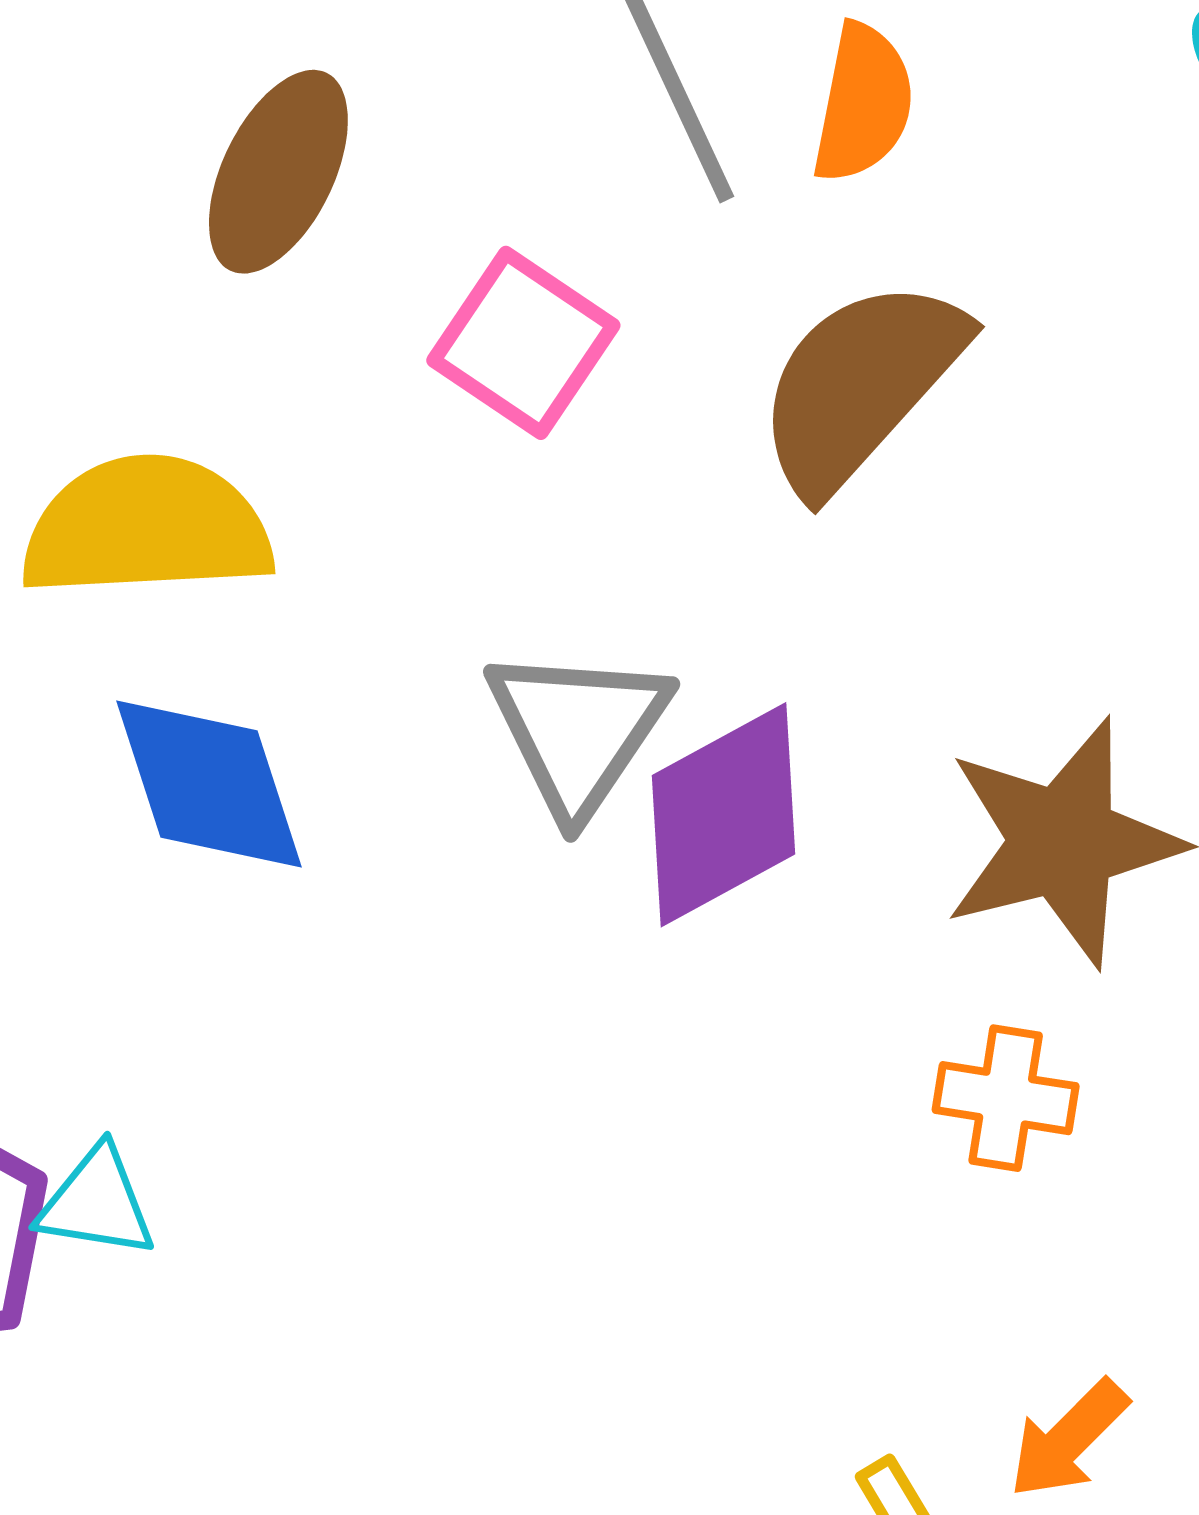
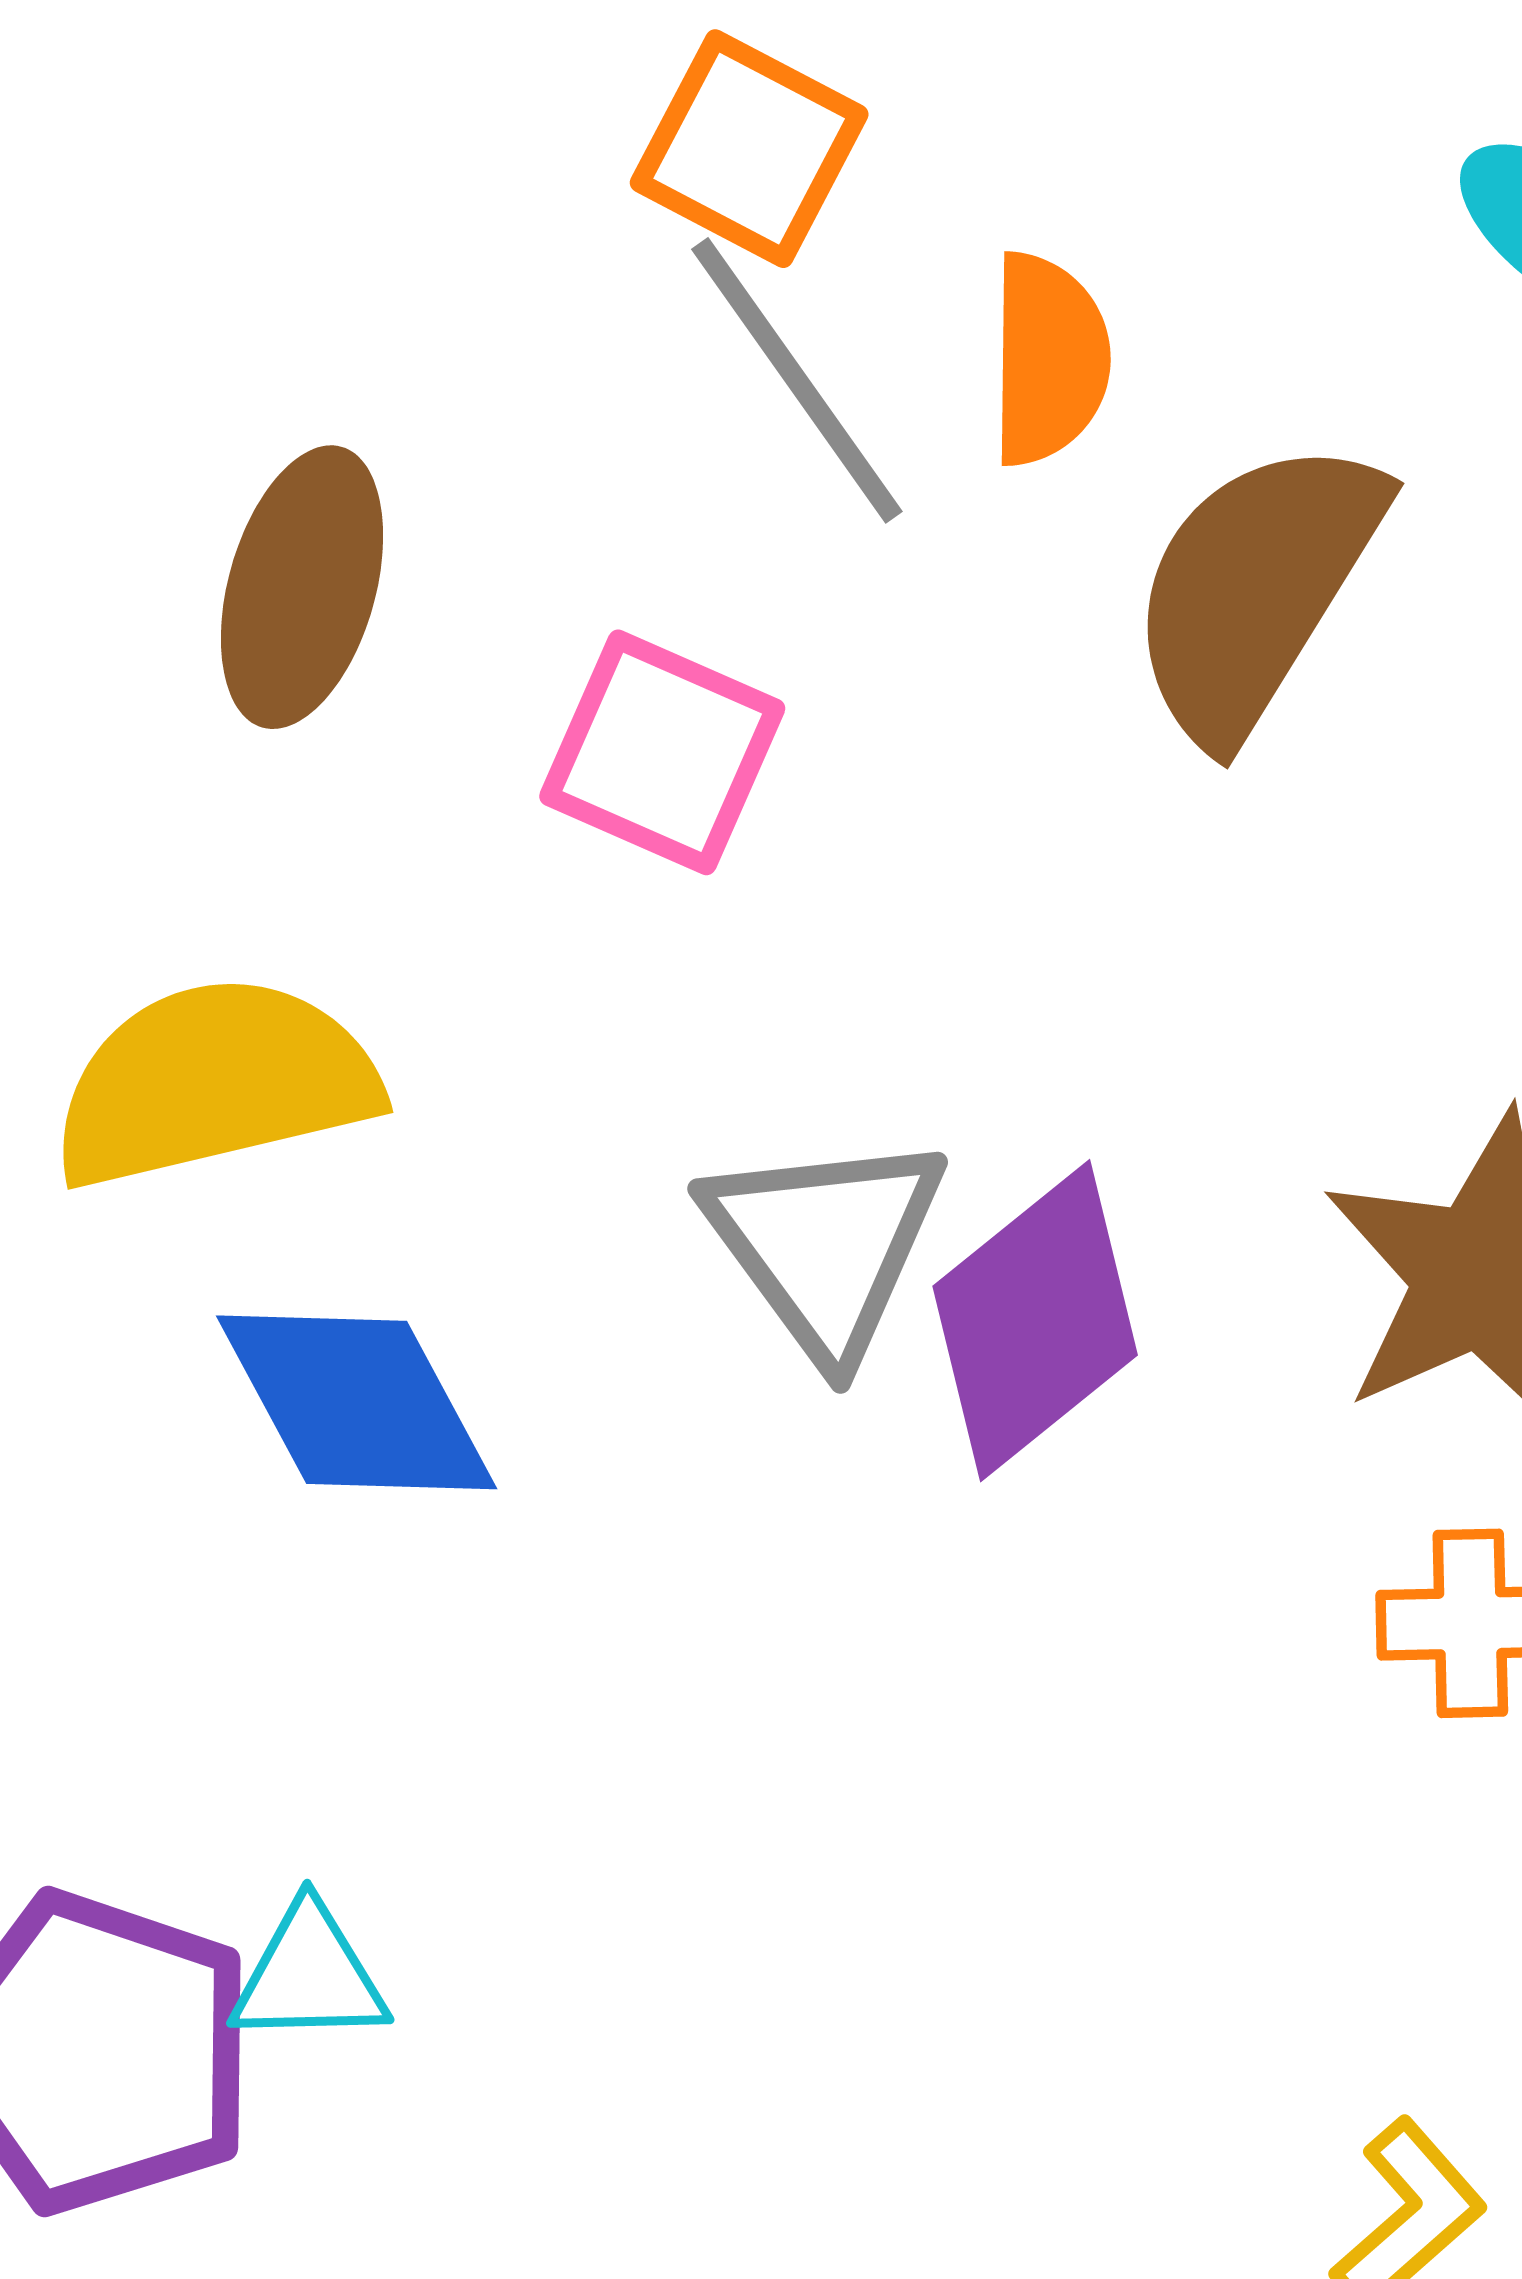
brown semicircle: (860, 385) -> (1255, 589), moved

